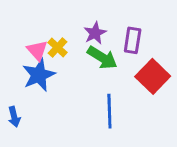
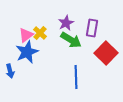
pink triangle: (37, 50) -> (26, 35), turned 35
blue arrow: (14, 117) -> (10, 71), moved

